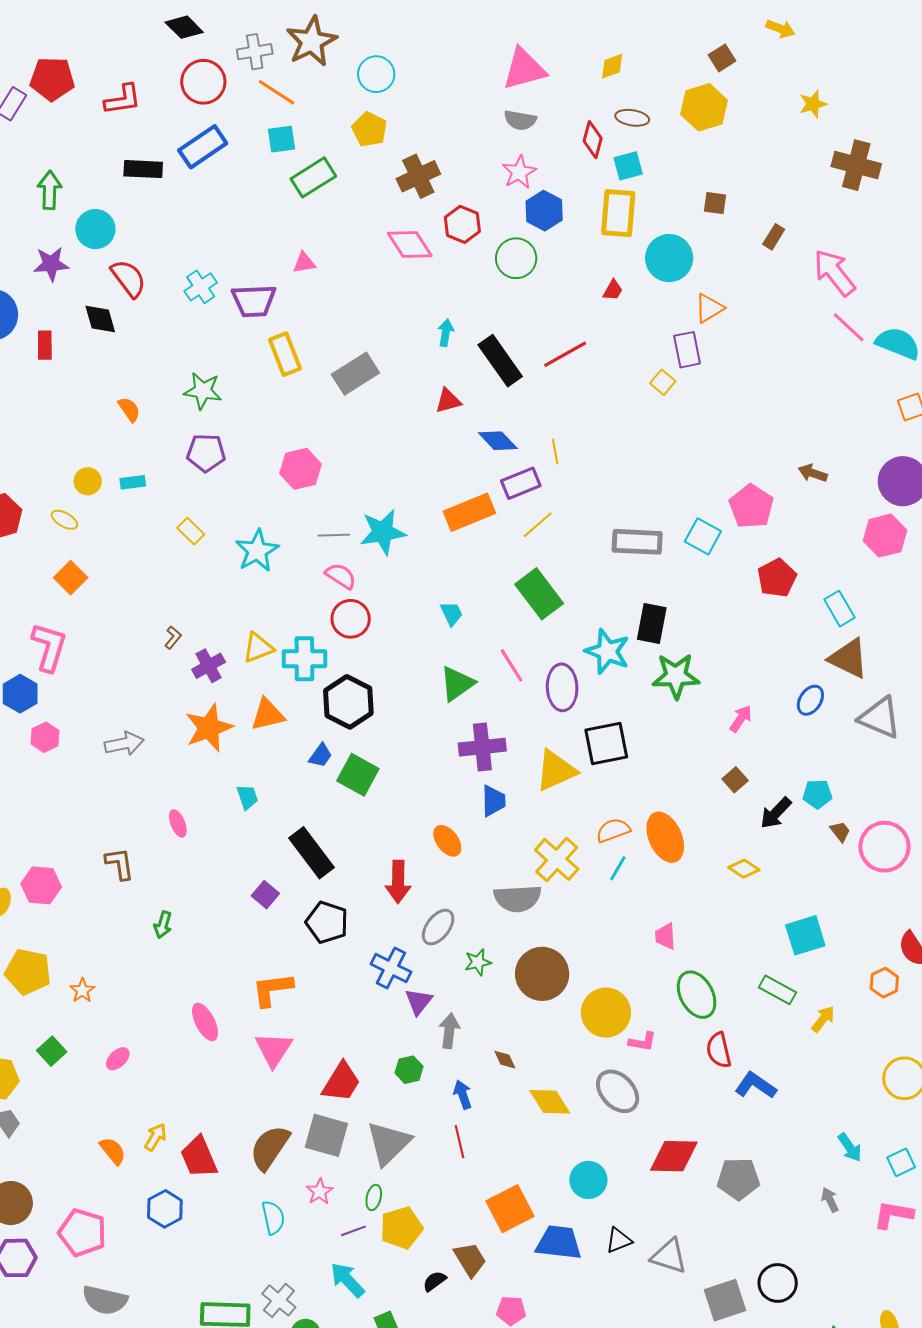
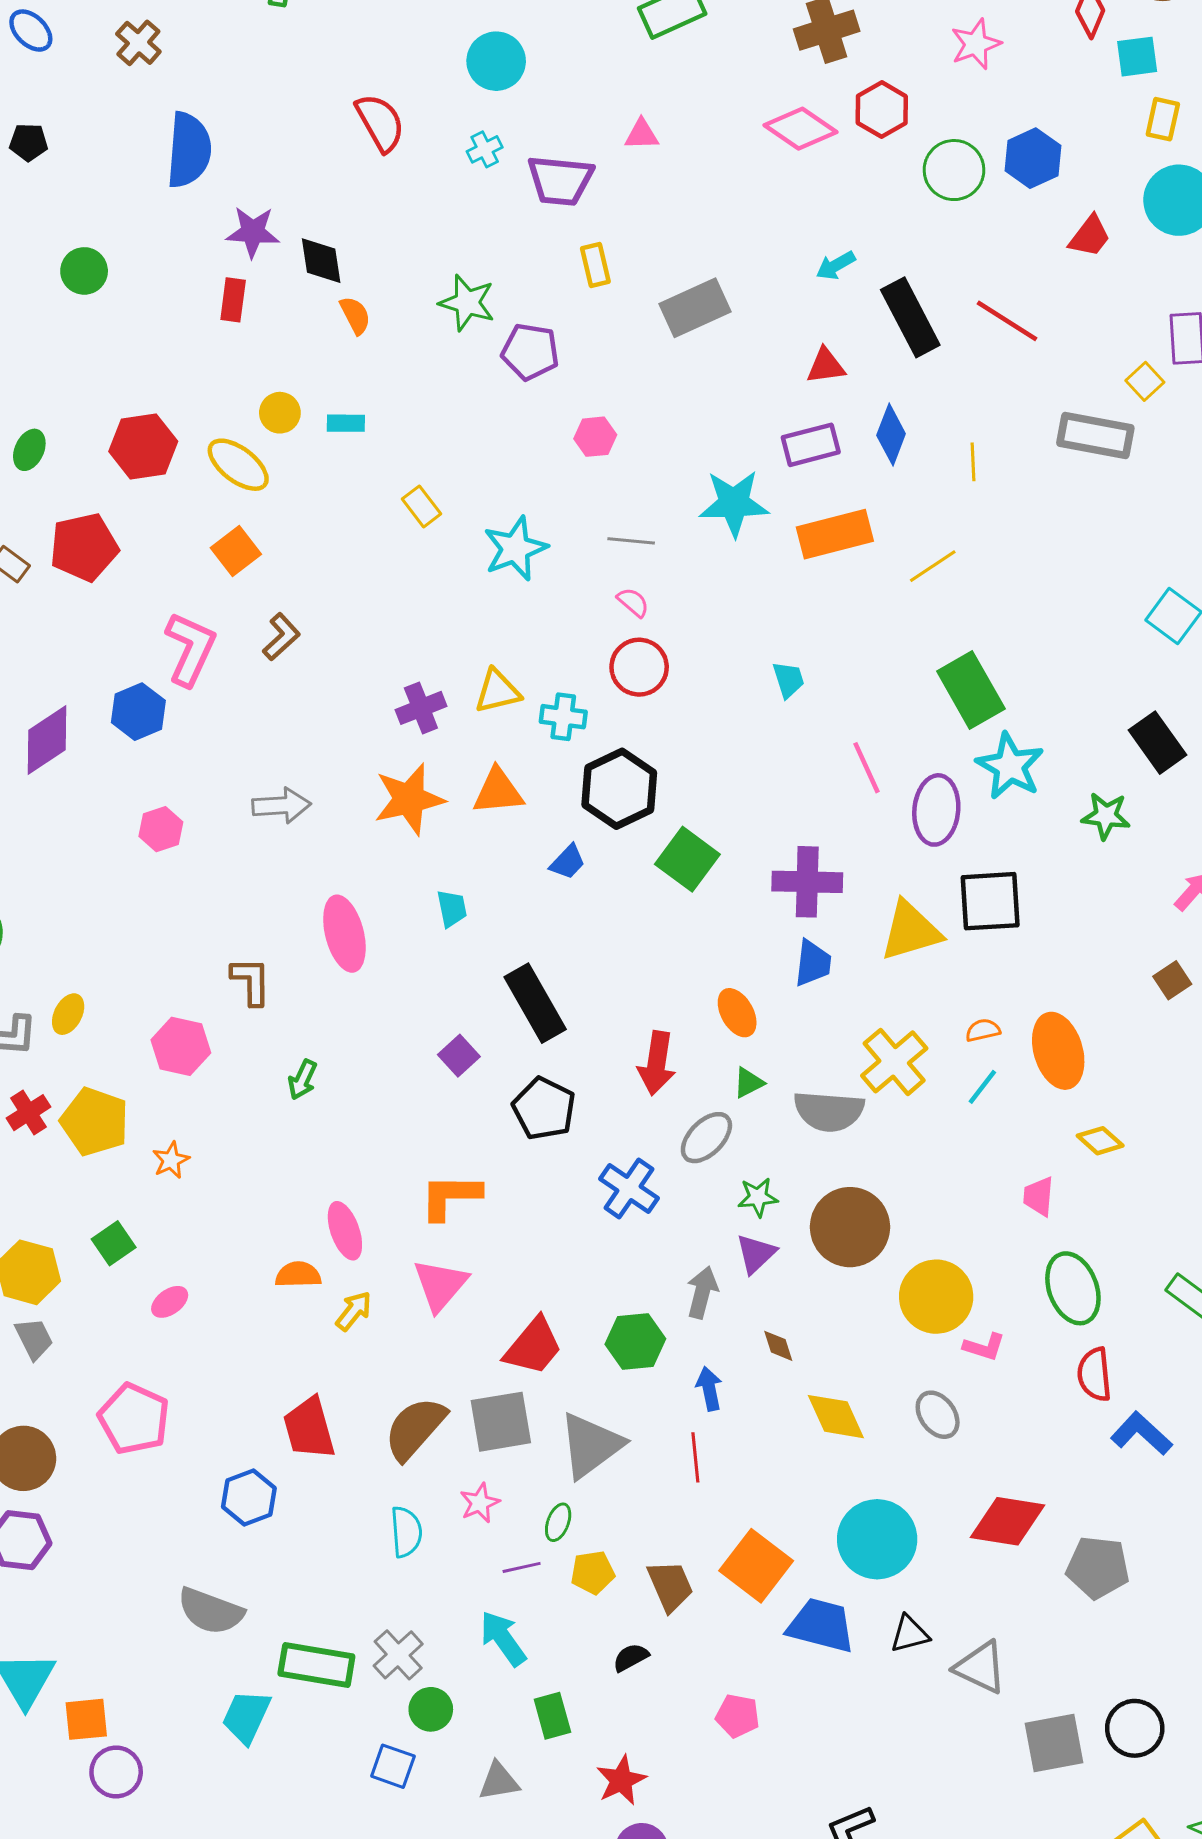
blue hexagon: (544, 211) -> (1033, 158), moved
yellow rectangle: (618, 213) -> (1163, 119), moved, size x0.6
cyan circle: (95, 229) -> (496, 61), moved
pink diamond: (410, 244) -> (800, 129), turned -30
purple star: (51, 264) -> (253, 232), moved
cyan cross: (201, 287) -> (485, 149), size x0.7
red trapezoid: (613, 290) -> (1090, 236), size x1.4
black diamond: (100, 319) -> (321, 261), moved
cyan arrow: (446, 333) -> (836, 266), turned -136
red rectangle: (45, 345) -> (233, 300), moved
yellow rectangle: (285, 354) -> (595, 265), size x0.7
red line: (565, 354) -> (1007, 321), turned 54
blue diamond: (498, 441) -> (891, 435), turned 57
purple pentagon: (206, 453) -> (530, 352), moved
pink hexagon: (300, 469) -> (595, 437), size x0.7
purple rectangle: (521, 483) -> (811, 445), moved
yellow ellipse: (64, 520) -> (238, 465), size x1.6
cyan star: (383, 532) -> (734, 503), moved
gray rectangle: (637, 542) -> (1095, 435), moved
pink semicircle: (341, 576) -> (633, 602), size x0.7
green rectangle: (539, 594) -> (971, 690), moved
black rectangle: (652, 623) -> (1157, 743), moved, turned -54
brown L-shape: (173, 638) -> (281, 637), moved, size x1.4
cyan cross: (304, 659) -> (563, 717), size x0.7
green star: (676, 676) -> (1106, 816), size x0.7
green triangle: (457, 684) -> (748, 1083), moved, size x0.6
pink hexagon: (45, 737) -> (161, 829), moved
green square: (358, 775) -> (687, 859), moved
pink ellipse: (178, 823) -> (344, 934), size x1.8
orange semicircle: (613, 830) -> (983, 1030), size x0.7
yellow diamond: (744, 869) -> (1100, 1141), moved
pink hexagon: (41, 885) -> (181, 1046), moved
purple triangle: (419, 1001) -> (756, 1254), moved
pink ellipse: (118, 1059) -> (170, 1302), moved
green hexagon: (409, 1070) -> (635, 1341), size x1.4
gray ellipse: (618, 1091) -> (938, 1415), size x0.7
gray square: (326, 1135) -> (501, 1422), turned -33
yellow arrow: (155, 1137) -> (354, 1311), moved
orange semicircle: (113, 1151) -> (298, 1275), moved, turned -60
cyan circle: (588, 1180) -> (877, 1539), size x1.4
orange square: (510, 1209) -> (756, 1566), turned -33
yellow pentagon: (401, 1228) -> (593, 1572), size x0.7
pink pentagon: (82, 1233) -> (134, 1419), moved
brown trapezoid: (470, 1259) -> (670, 1586), moved
gray semicircle: (105, 1300) -> (211, 1611), moved

